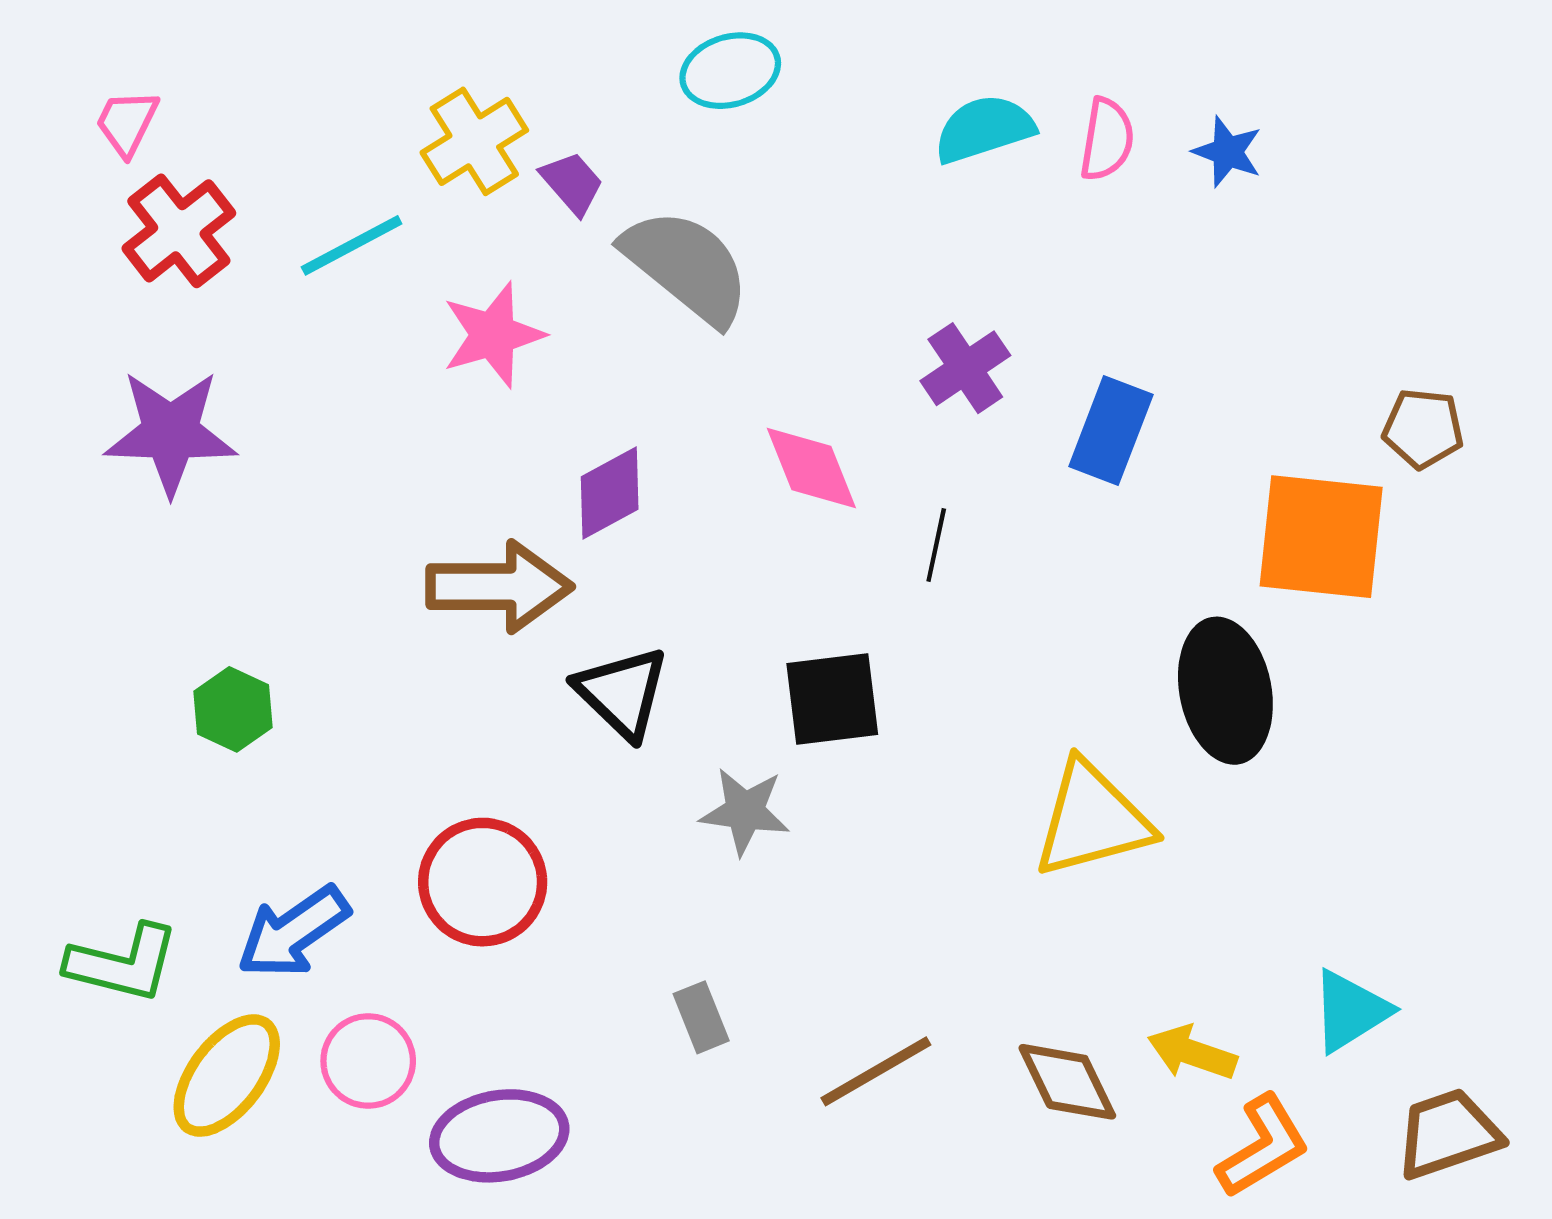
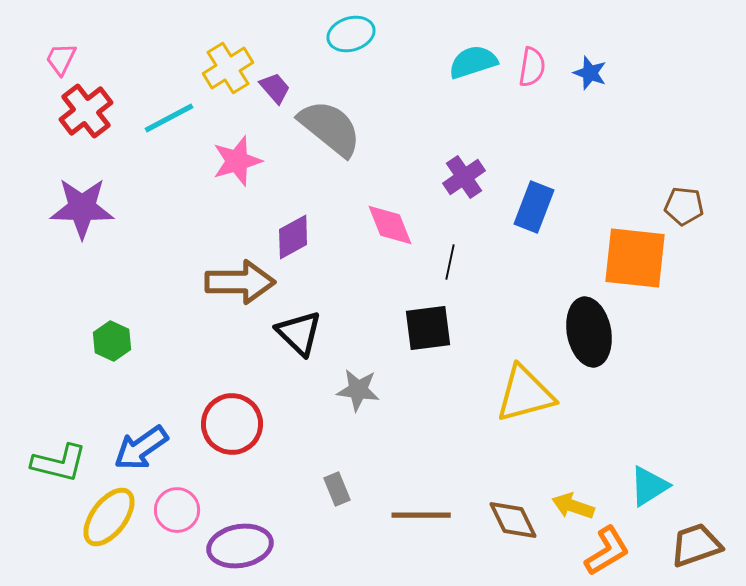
black square: (832, 699) -> (428, 328), moved
brown line: (876, 1071) -> (421, 515), turned 30

